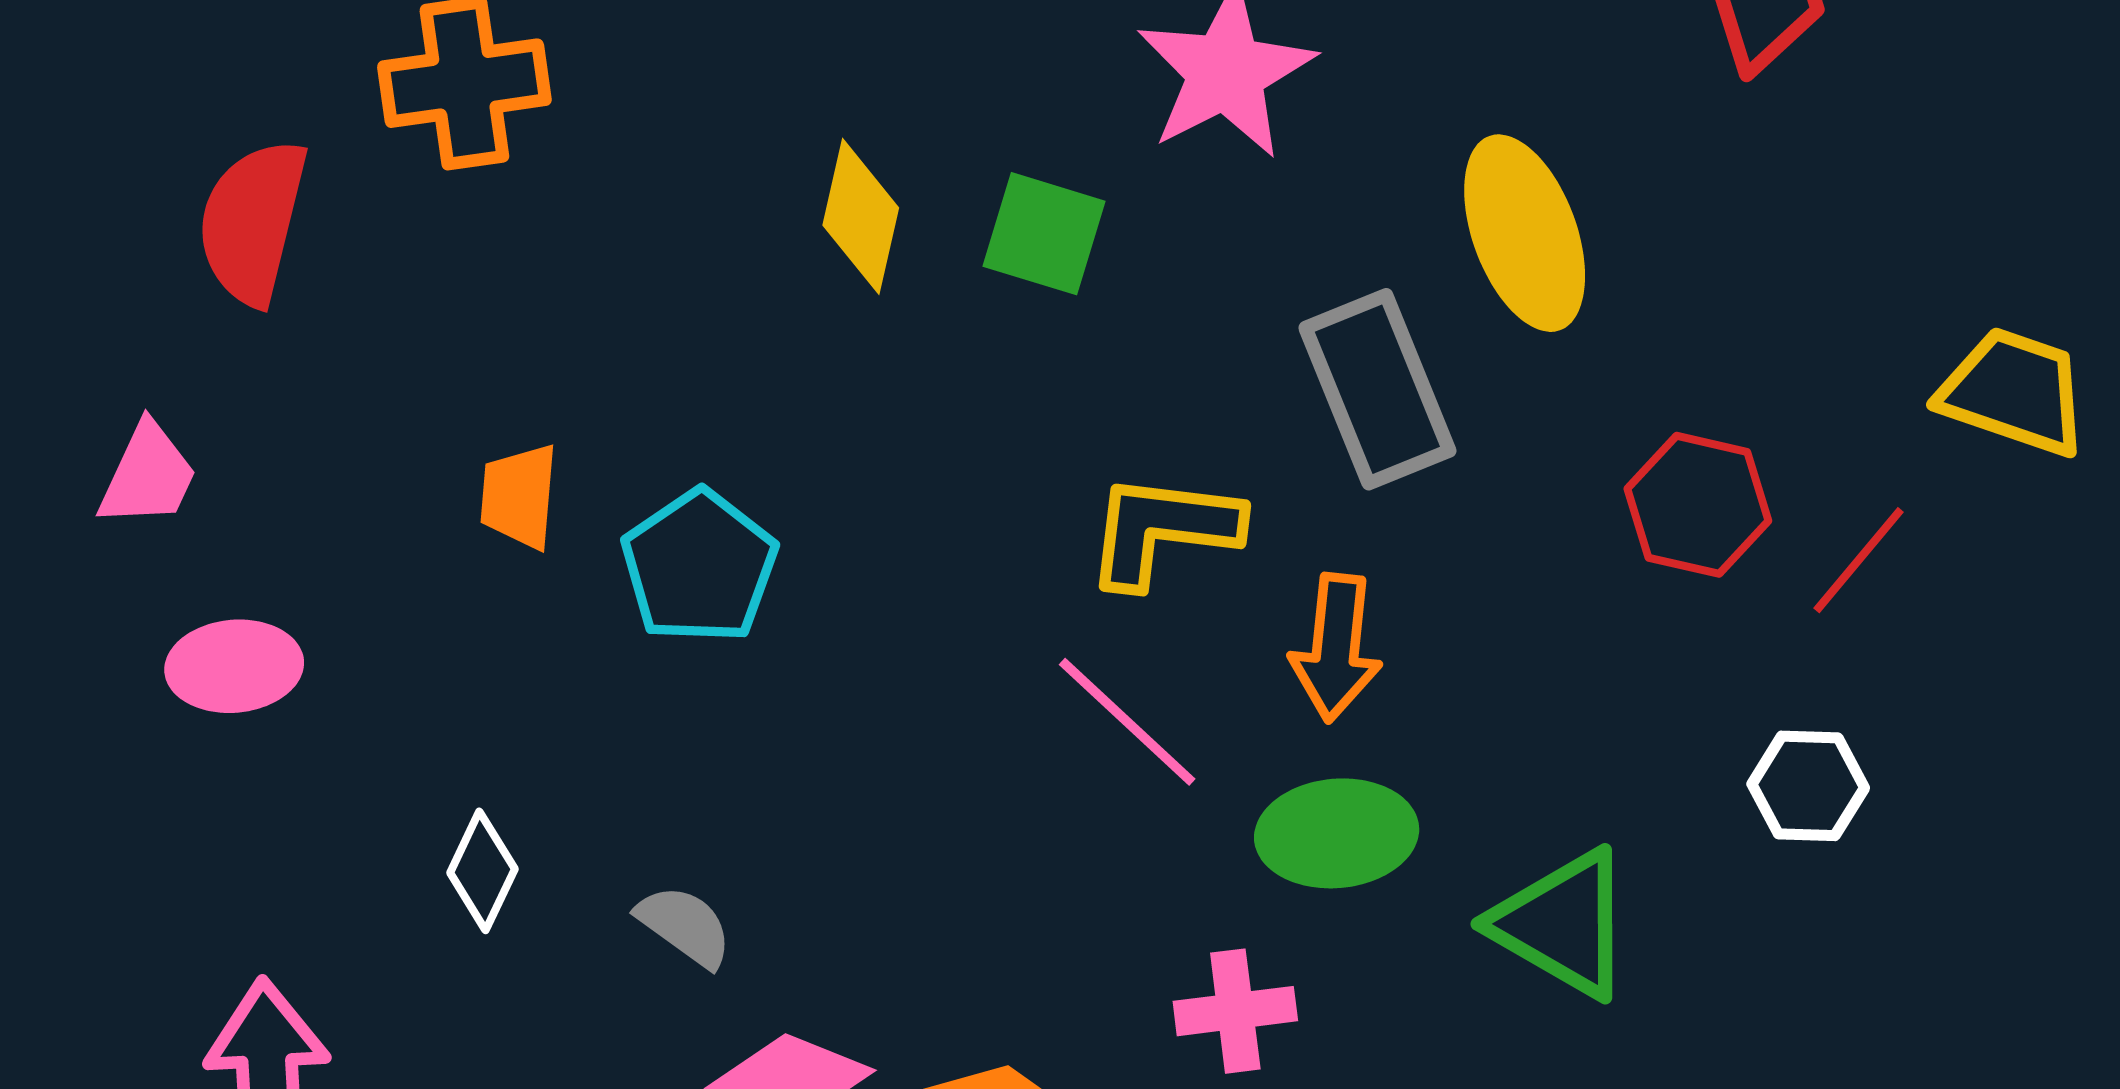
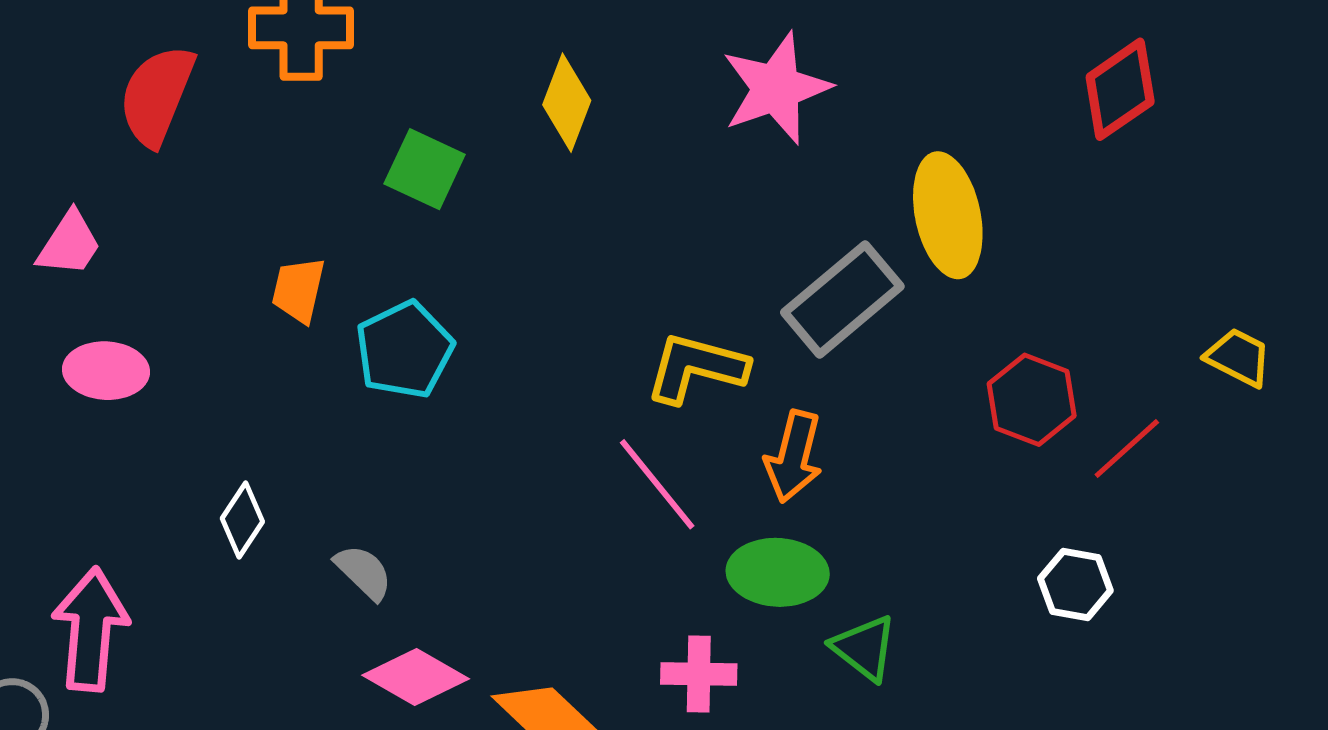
yellow diamond: (861, 216) -> (567, 103), moved
green square: (1044, 234) -> (425, 169), moved
gray rectangle: (1377, 389) -> (842, 299), turned 64
yellow trapezoid: (2014, 392) -> (1238, 357), size x0.7
green triangle: (1563, 924) -> (864, 648), moved, size x0.7

